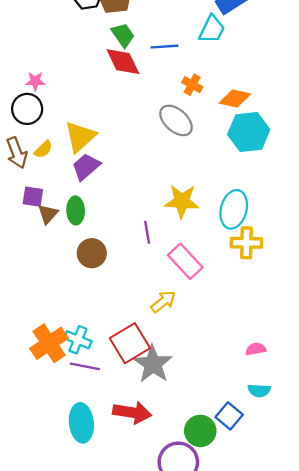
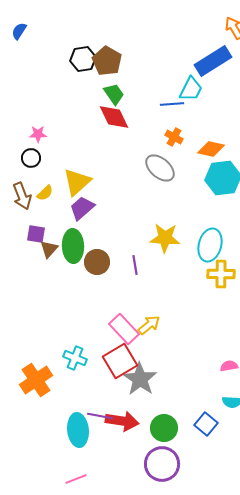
blue line: (164, 47) -> (172, 104), moved
black circle: (27, 109) -> (31, 158), size x0.7
green ellipse: (76, 210) -> (73, 246), size x1.4
brown circle: (92, 253) -> (97, 262), moved
pink rectangle: (185, 261) -> (124, 329), moved
orange cross: (49, 343) -> (36, 380), moved
purple line: (85, 366) -> (100, 416), moved
green circle: (200, 431) -> (164, 428), moved

